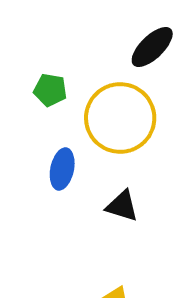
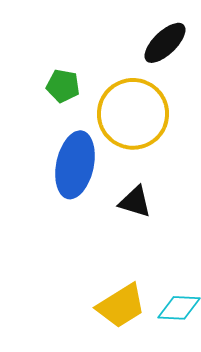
blue ellipse: (62, 169) -> (75, 165), size x1.6

